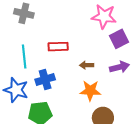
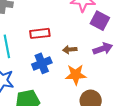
purple square: (119, 39) -> (100, 21), turned -30
blue cross: (45, 79) -> (42, 63), moved

